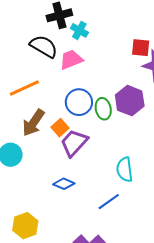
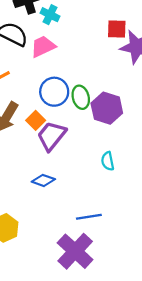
purple hexagon: (130, 101) -> (107, 108), moved
cyan semicircle: (125, 170) -> (108, 161), size x0.7
blue line: (109, 202) -> (89, 217), moved, turned 30

